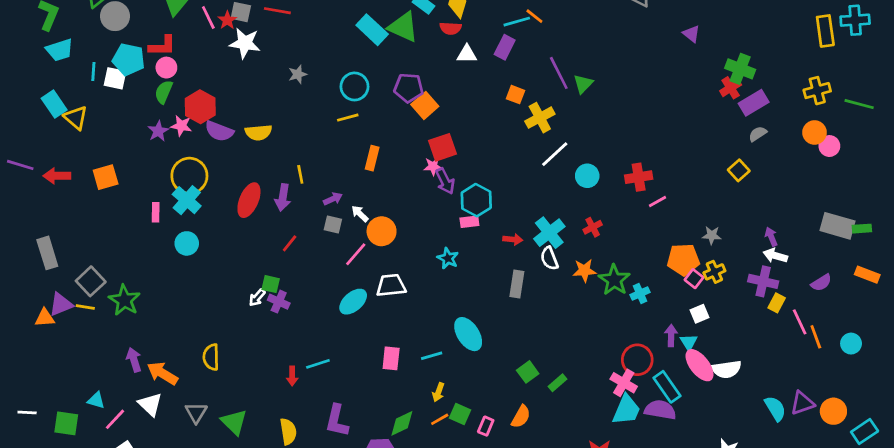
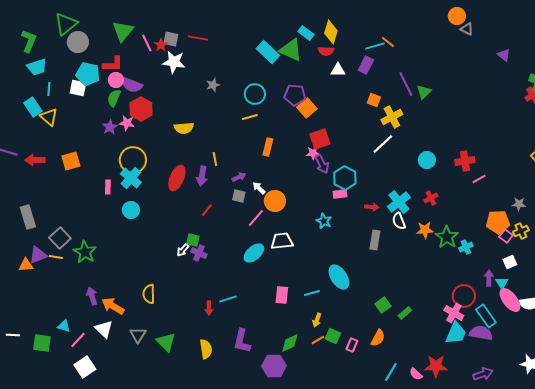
cyan line: (93, 72) -> (49, 89), moved
purple semicircle: (219, 131) -> (132, 85), moved
white line: (555, 154) -> (383, 144), moved

